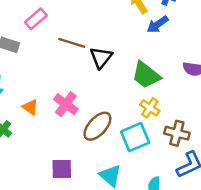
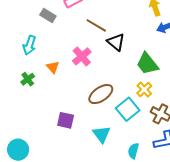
black triangle: (101, 58) -> (116, 42), turned -42
pink cross: (66, 104) -> (82, 56), moved
cyan square: (135, 137) -> (128, 109), turned -30

